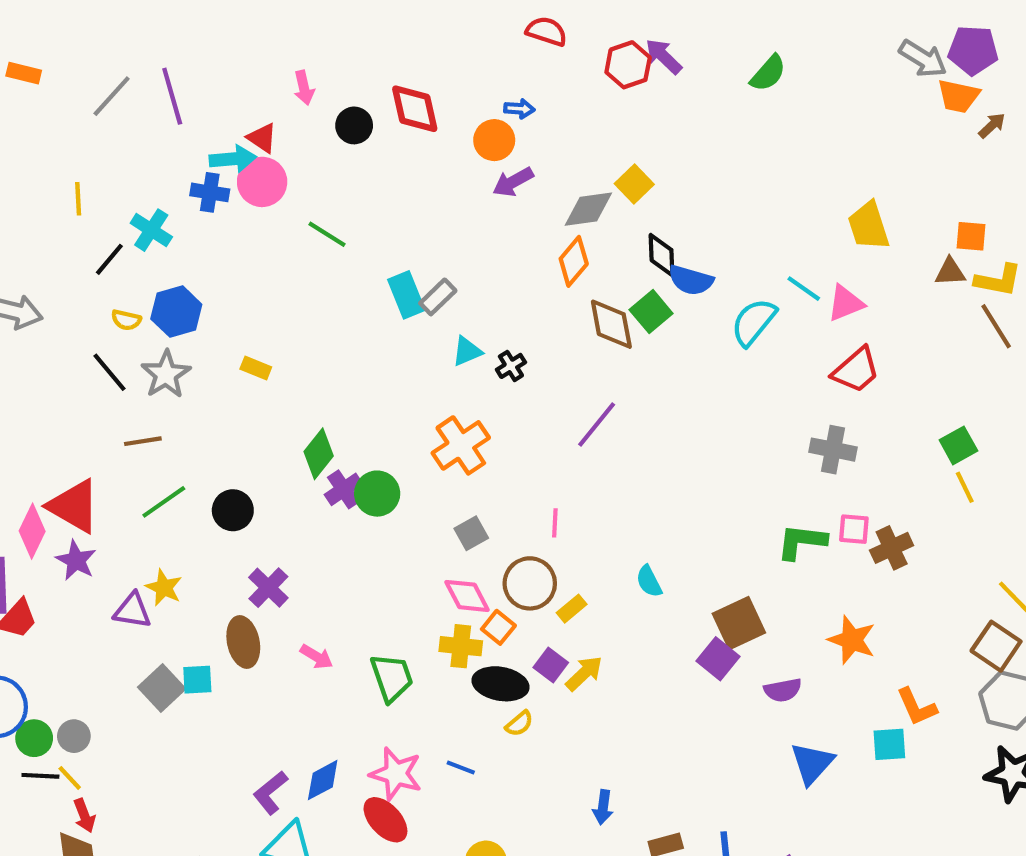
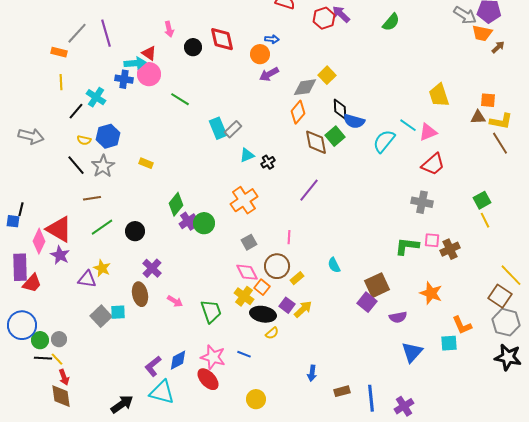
orange rectangle: (24, 73) -> (59, 52), moved
yellow cross: (461, 646) -> (244, 296), turned 30

